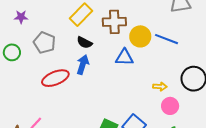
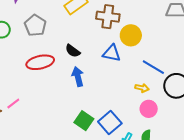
blue line: (166, 39) -> (153, 67), moved
black semicircle: (84, 42) -> (73, 51), moved
blue arrow: (83, 65) -> (78, 77), moved, turned -42

